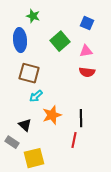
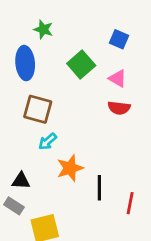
pink triangle: (86, 51) -> (118, 78), turned 40
black line: (81, 118) -> (99, 188), moved
black triangle: (25, 125) -> (21, 181), moved, turned -40
red line: (74, 140) -> (130, 203), moved

